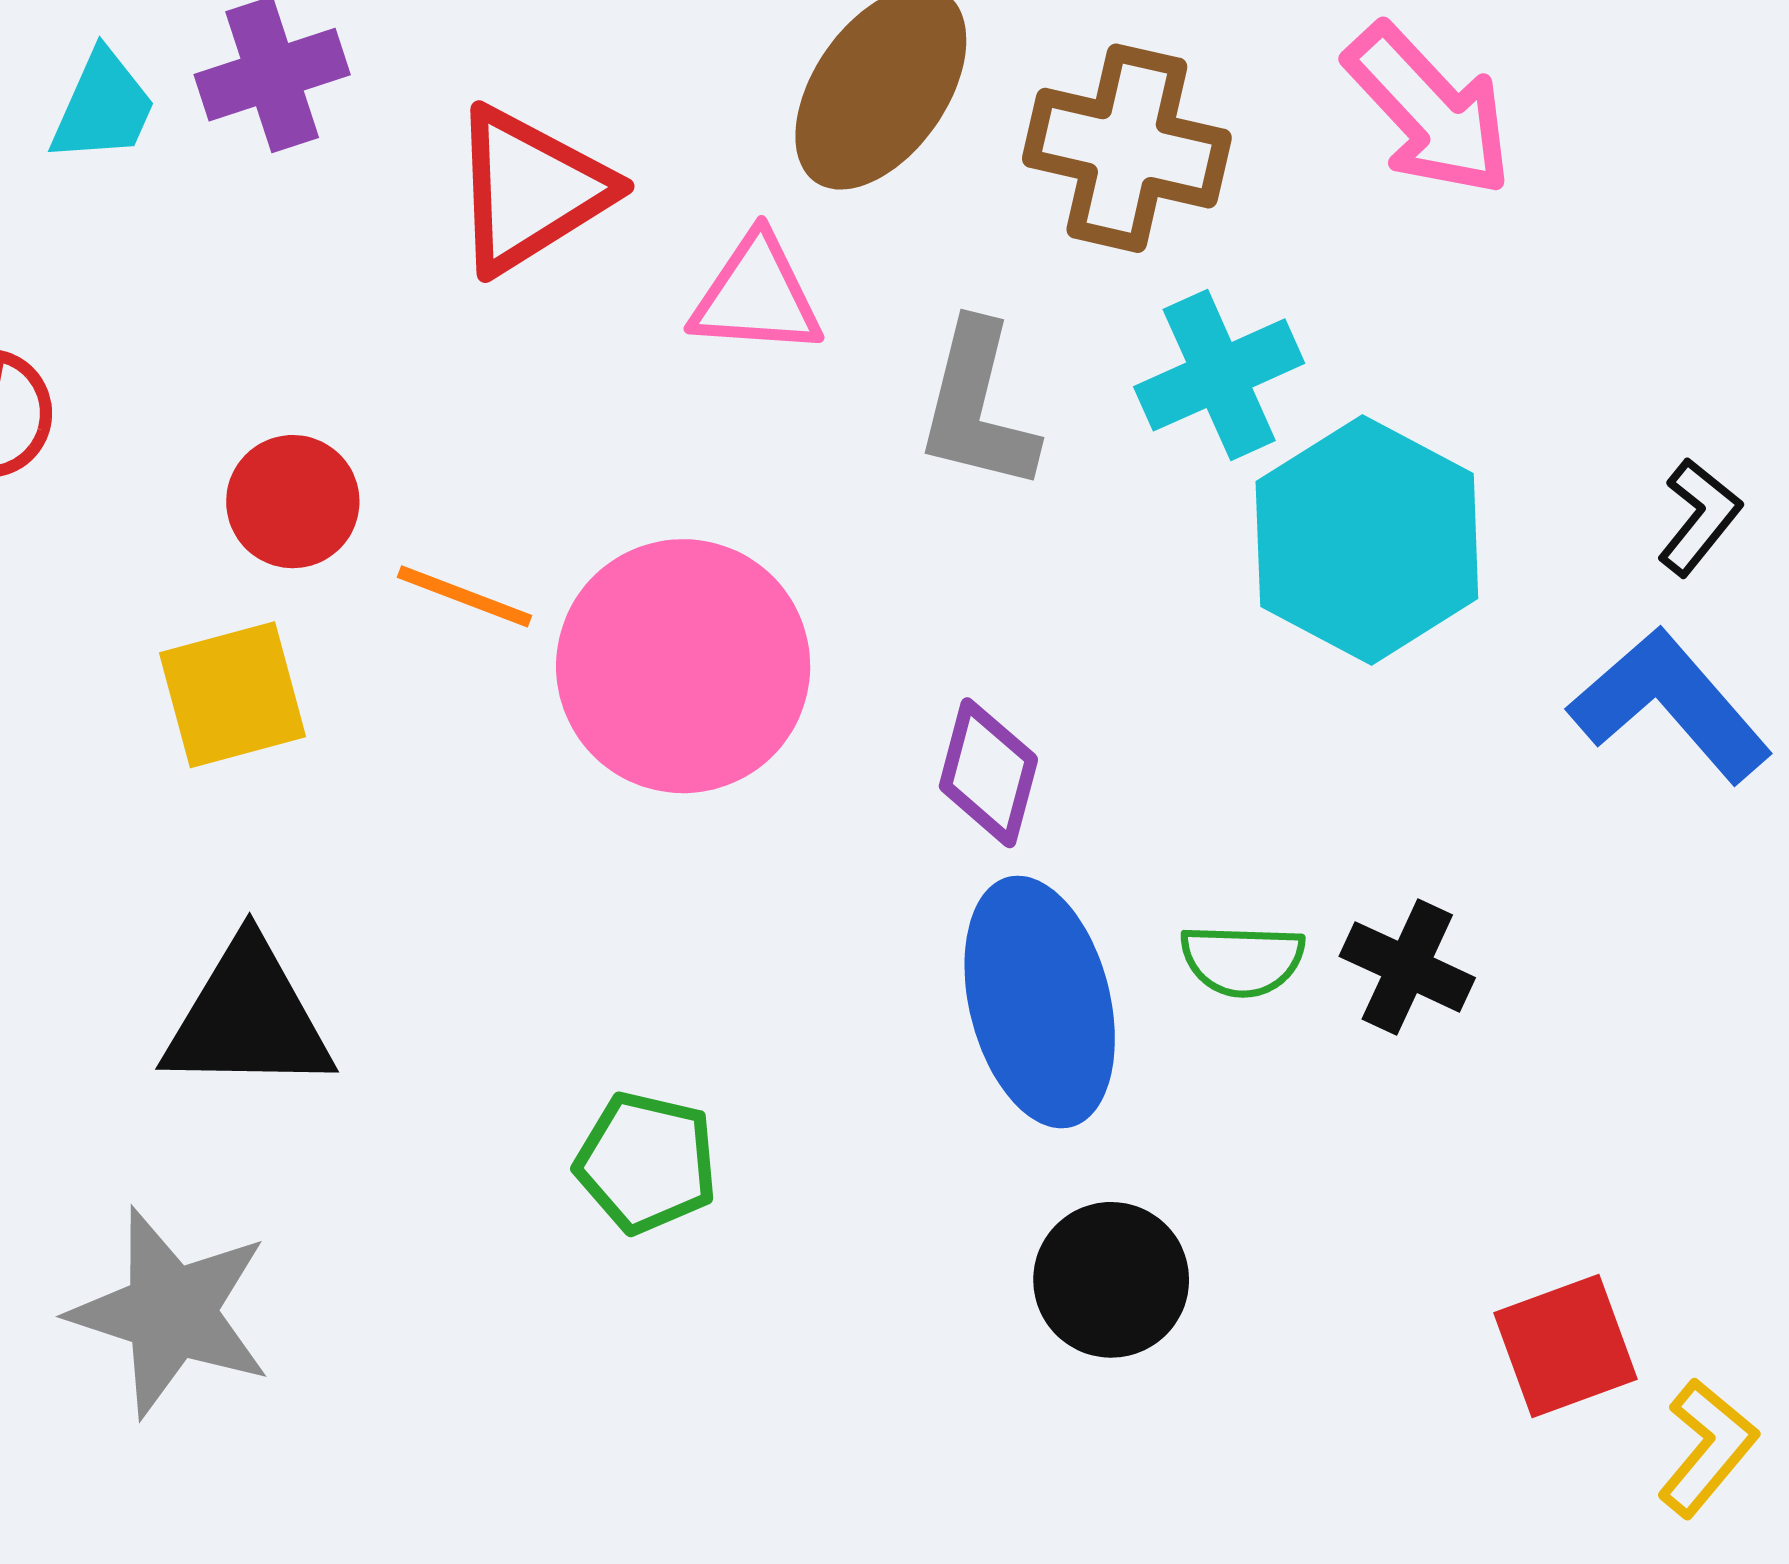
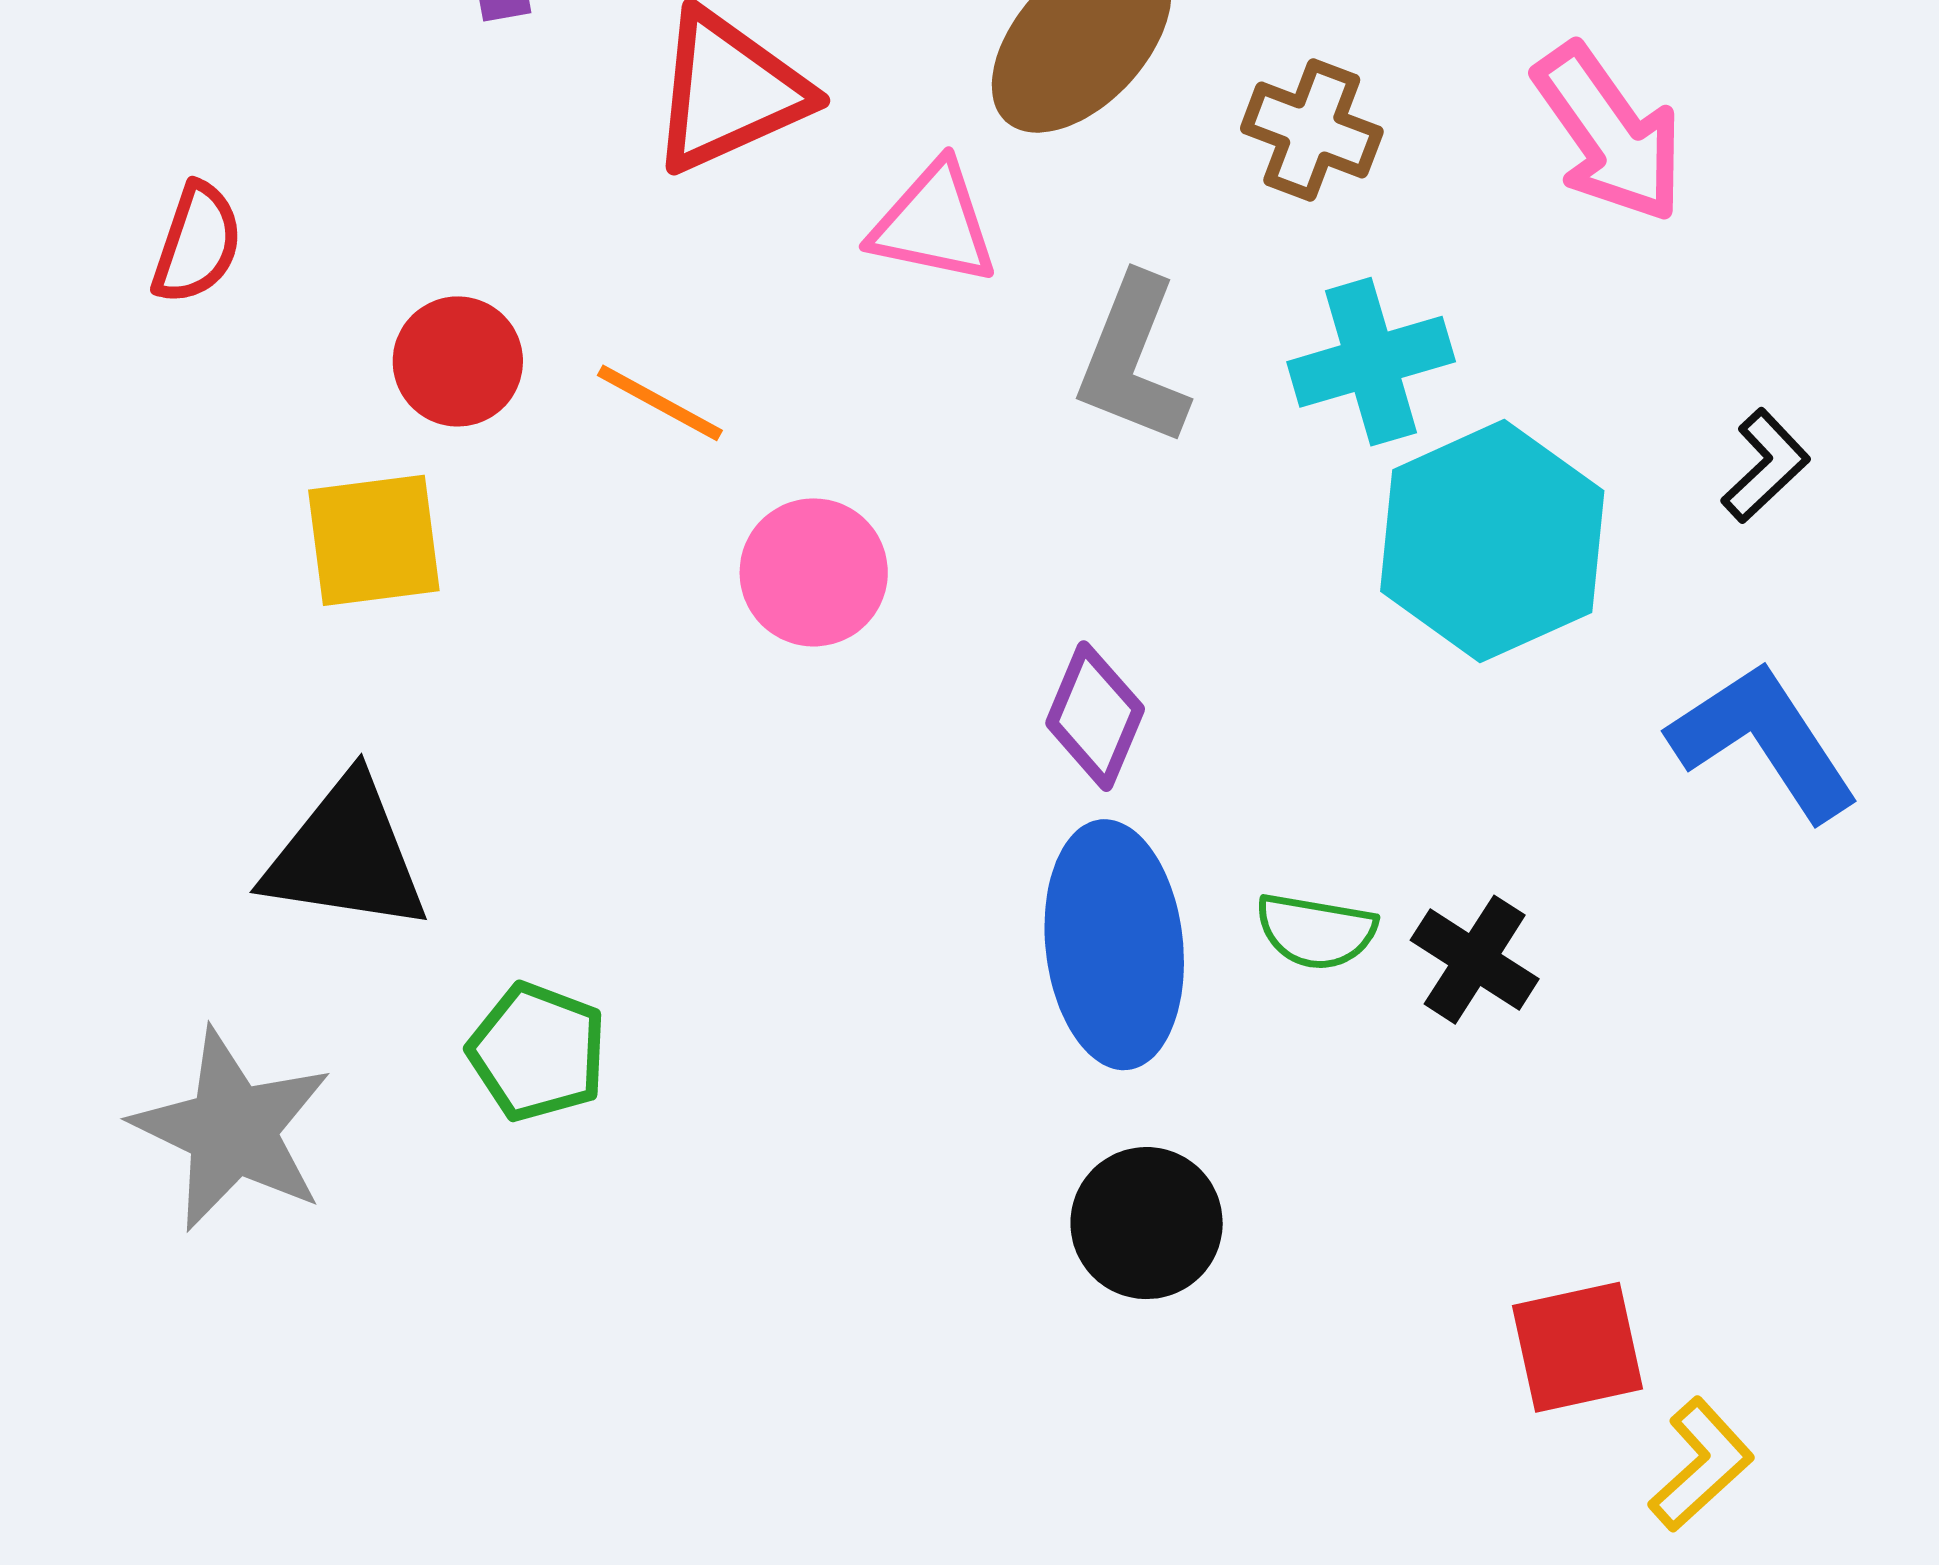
brown cross: (1127, 148) -> (1312, 130), size x0.7
black L-shape: (1699, 517) -> (1766, 466), moved
orange line: (465, 596) -> (660, 403), moved
pink circle: (683, 666) -> (814, 572), size x0.6
green pentagon: (646, 1162) -> (537, 1052), moved

